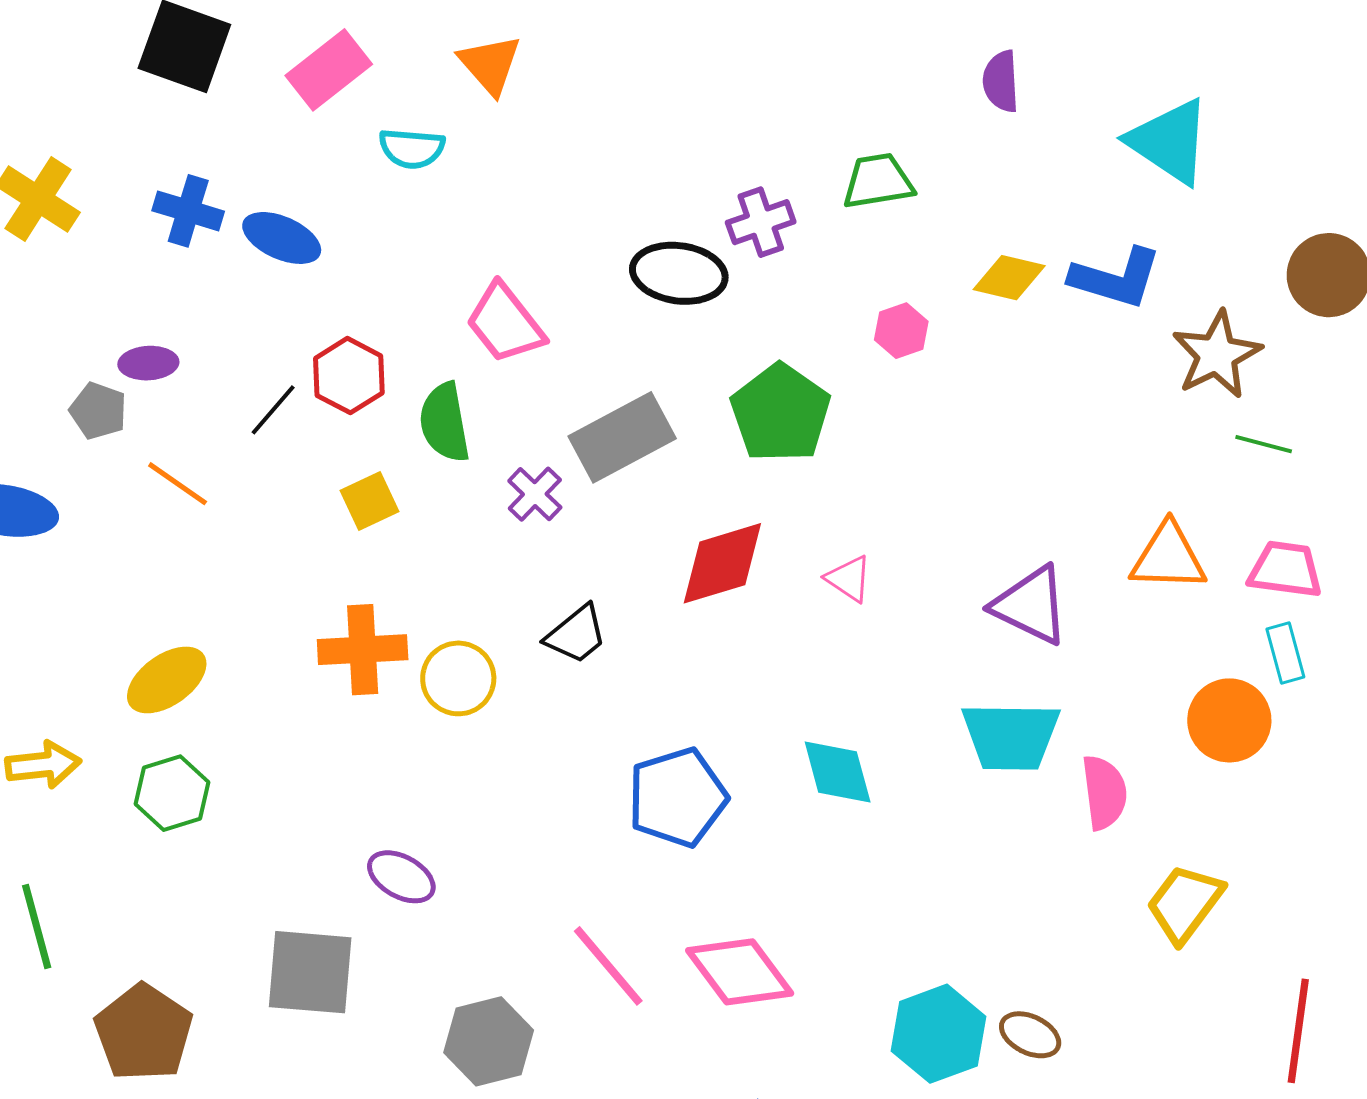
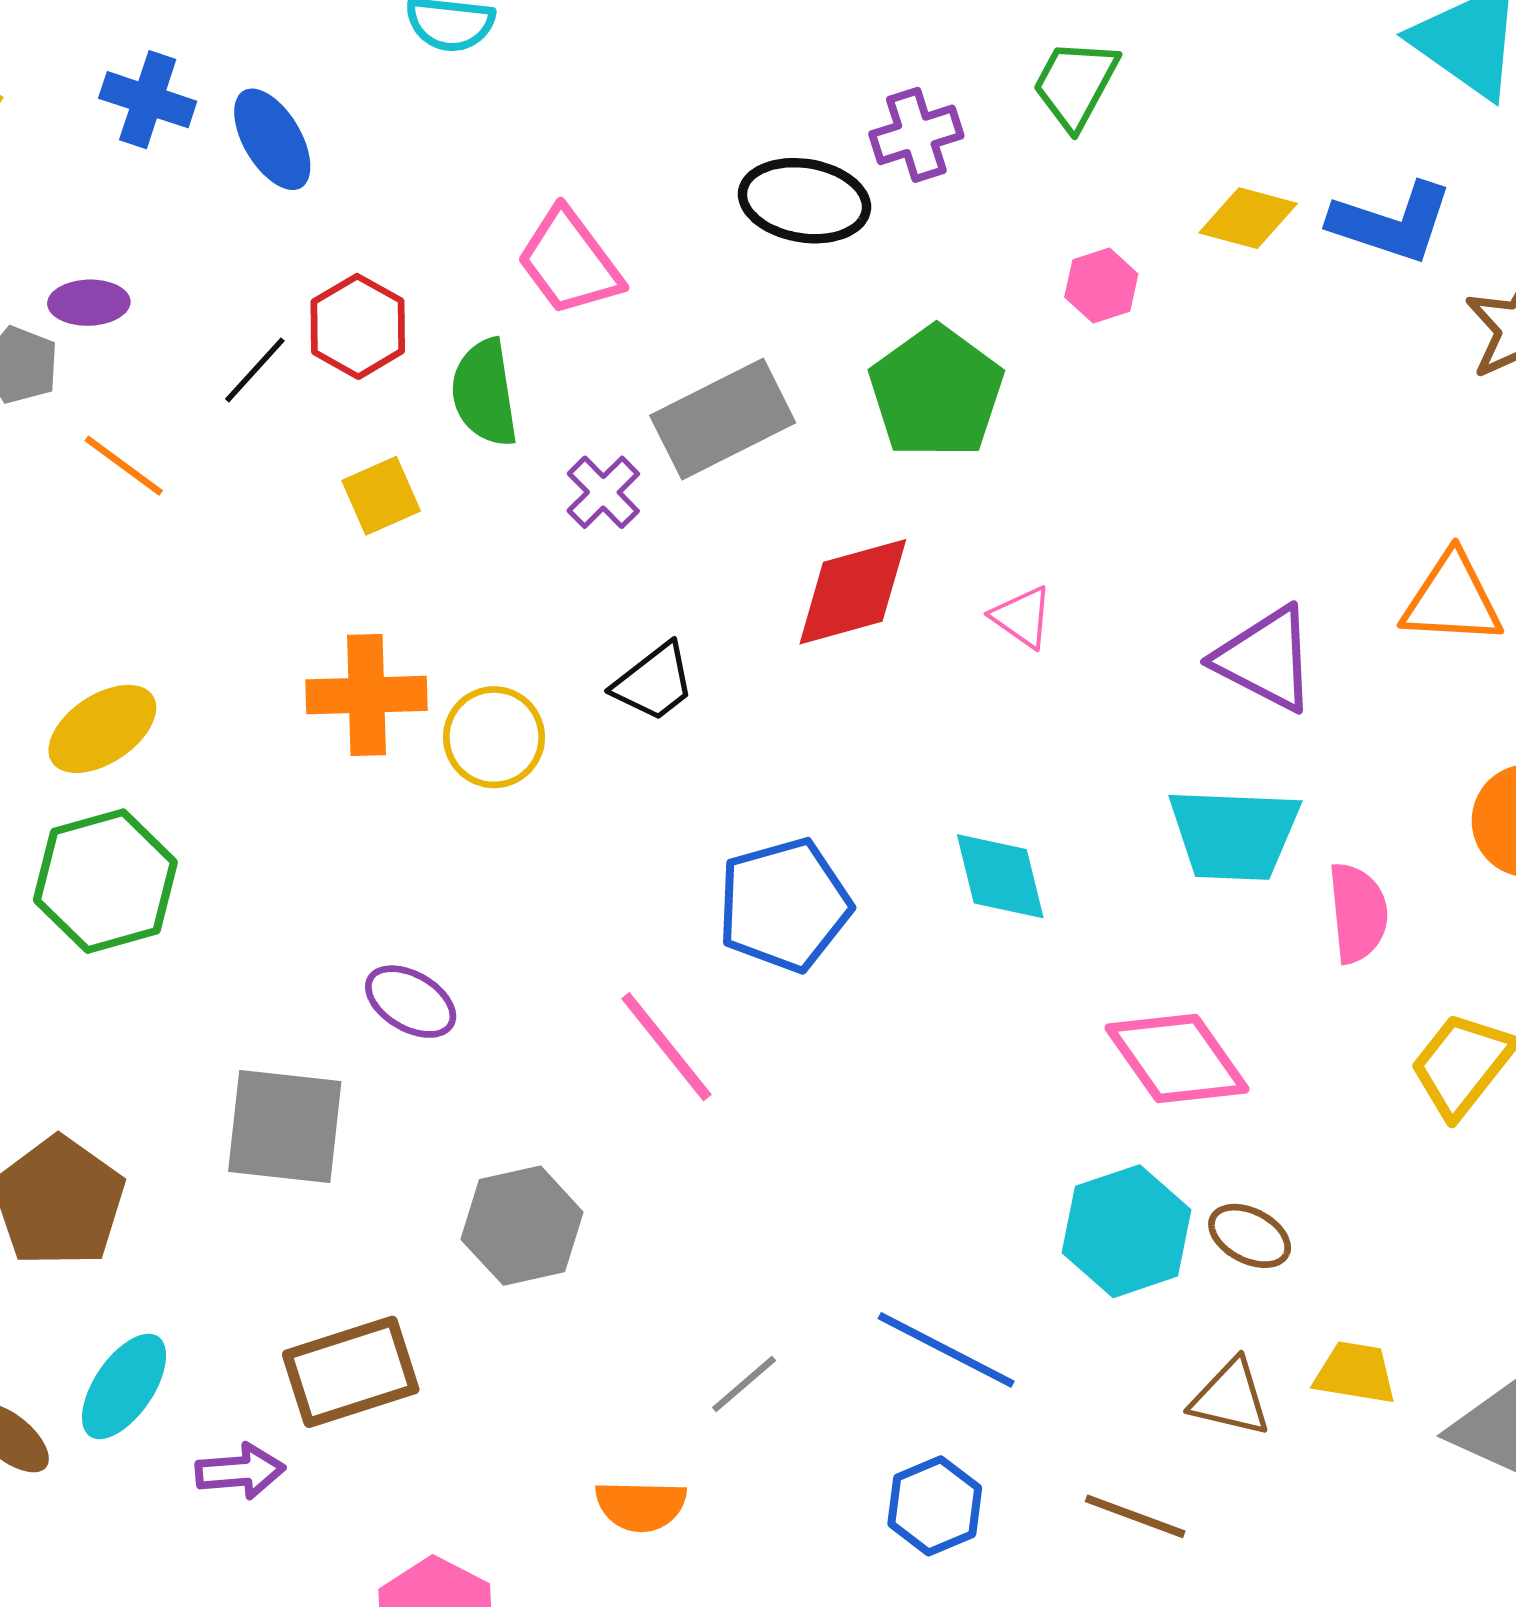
green trapezoid: (878, 181) -> (1075, 84), turned -54
blue ellipse: (282, 238) -> (272, 139), turned 34
green hexagon: (172, 793) -> (105, 881), size x1.4
pink line: (608, 966) -> (666, 1047), moved
pink diamond: (740, 972) -> (1177, 1059), moved

